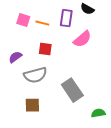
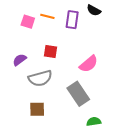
orange line: (42, 23) -> (47, 16), moved
pink semicircle: (82, 39) -> (89, 64), moved
green semicircle: (98, 113) -> (94, 122), moved

